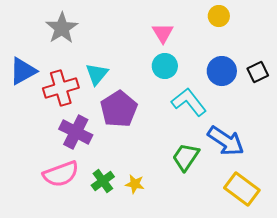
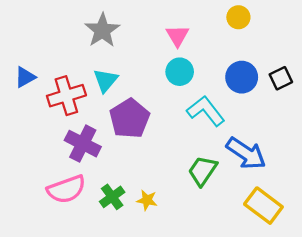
gray star: (62, 28) -> (102, 30), moved
blue triangle: (23, 71) -> (25, 77), size x0.7

